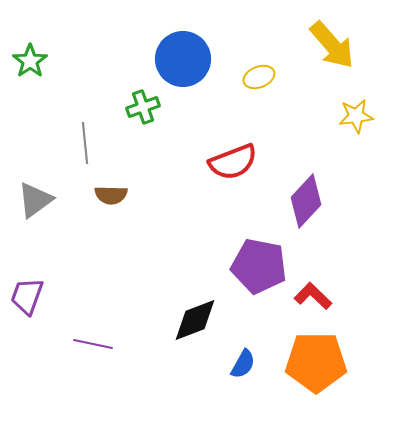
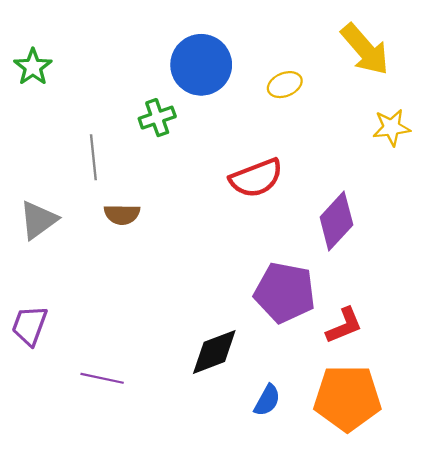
red L-shape: (313, 296) -> (344, 326), turned 114

